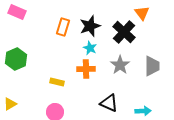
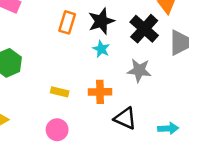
gray star: (120, 65) -> (139, 70), turned -30
gray trapezoid: (152, 66) -> (180, 43), moved
orange cross: (86, 69) -> (100, 92), moved

